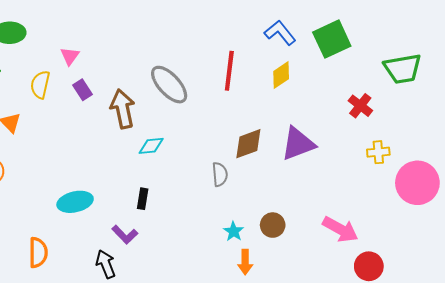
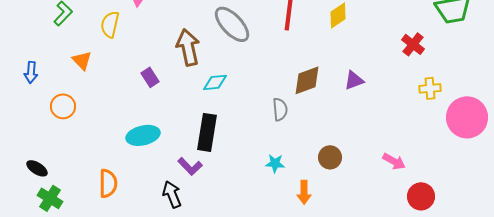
purple rectangle: (82, 90) -> (150, 77), moved
purple triangle: (298, 144) -> (354, 80), size x0.6
black rectangle: (143, 199) -> (207, 132), size x1.8
pink arrow: (340, 229) -> (394, 161), size x0.7
cyan star: (234, 231) -> (275, 163), moved, turned -30

